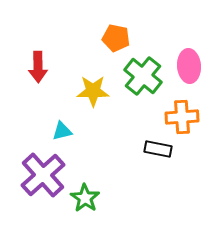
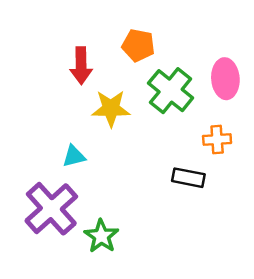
red arrow: (38, 67) -> (81, 66), moved
orange cross: (182, 117) -> (217, 140), size x0.7

